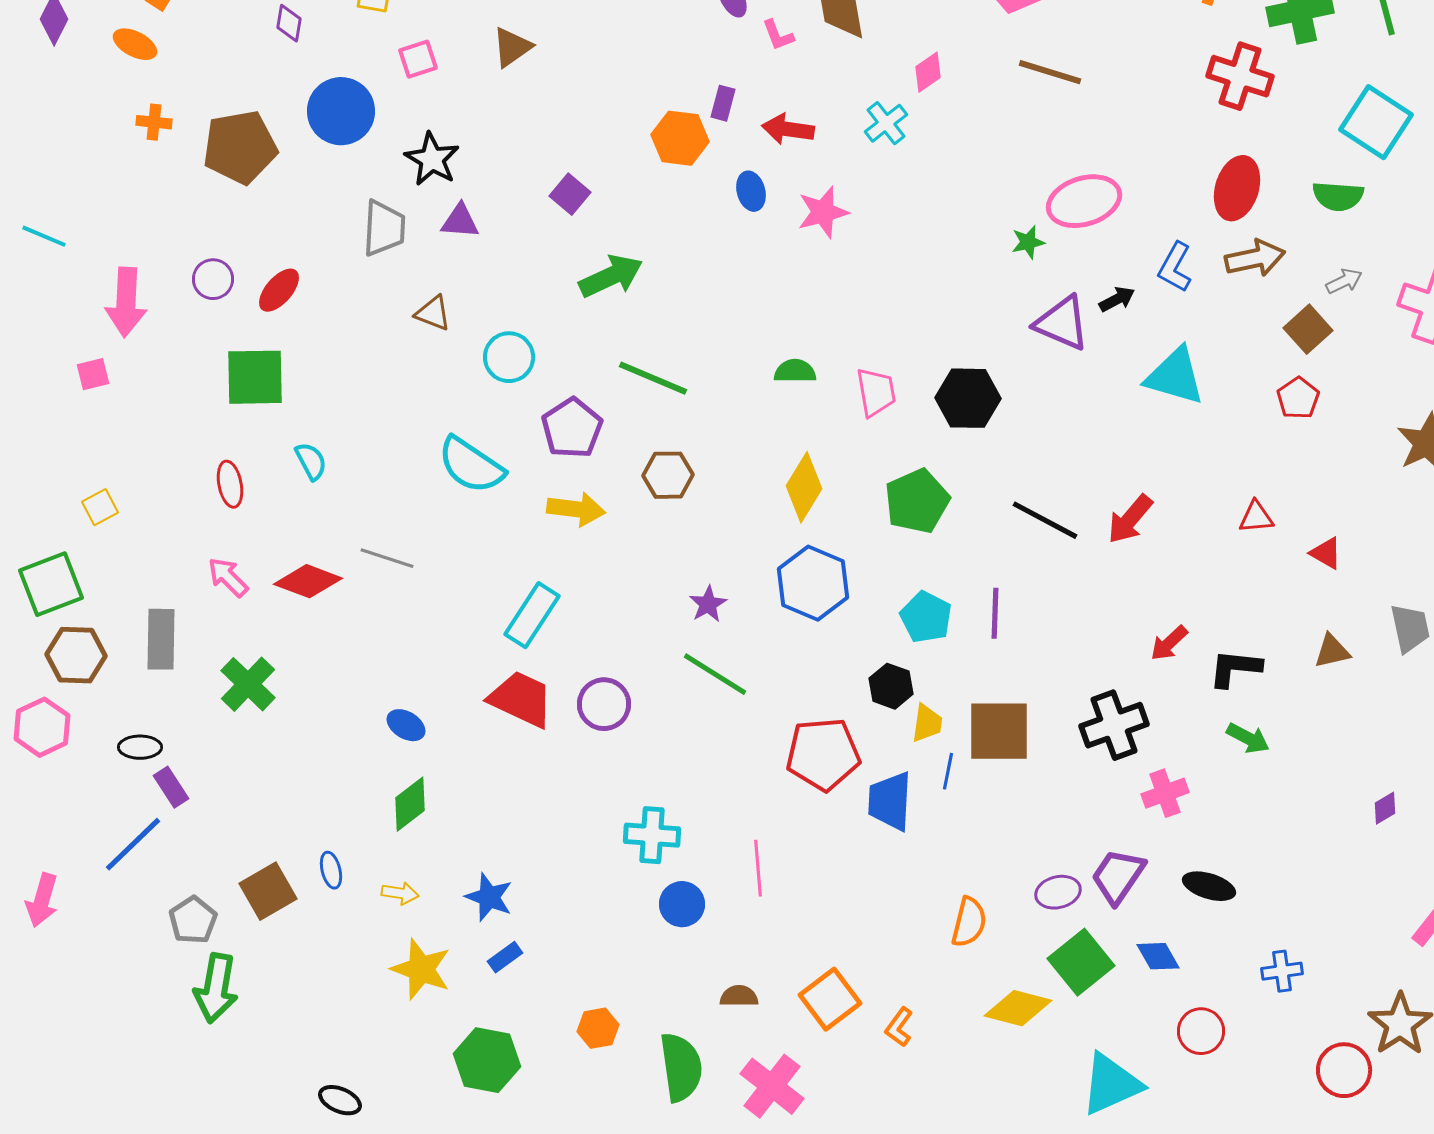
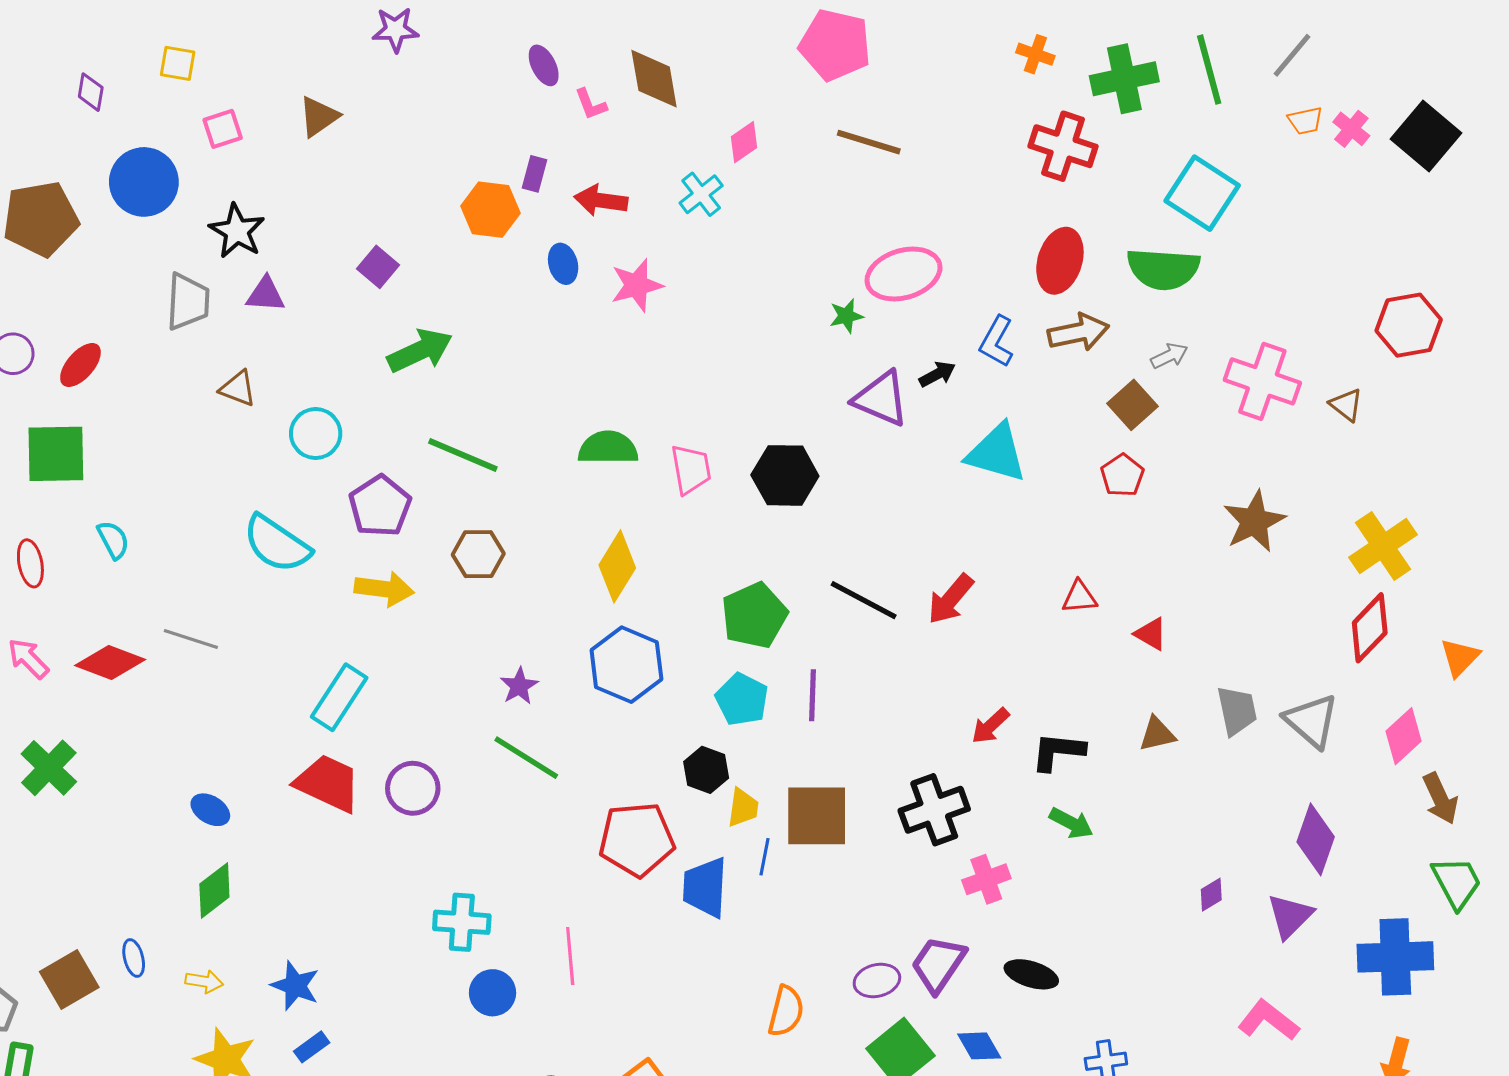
green semicircle: (1338, 196) -> (1163, 269), size x1.4
green semicircle: (795, 371) -> (608, 448), size x1.4
green pentagon: (917, 501) -> (754, 615), moved

